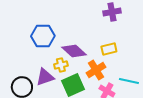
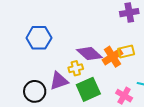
blue hexagon: (43, 36) -> (39, 38), moved
orange cross: (96, 70) -> (112, 57), moved

